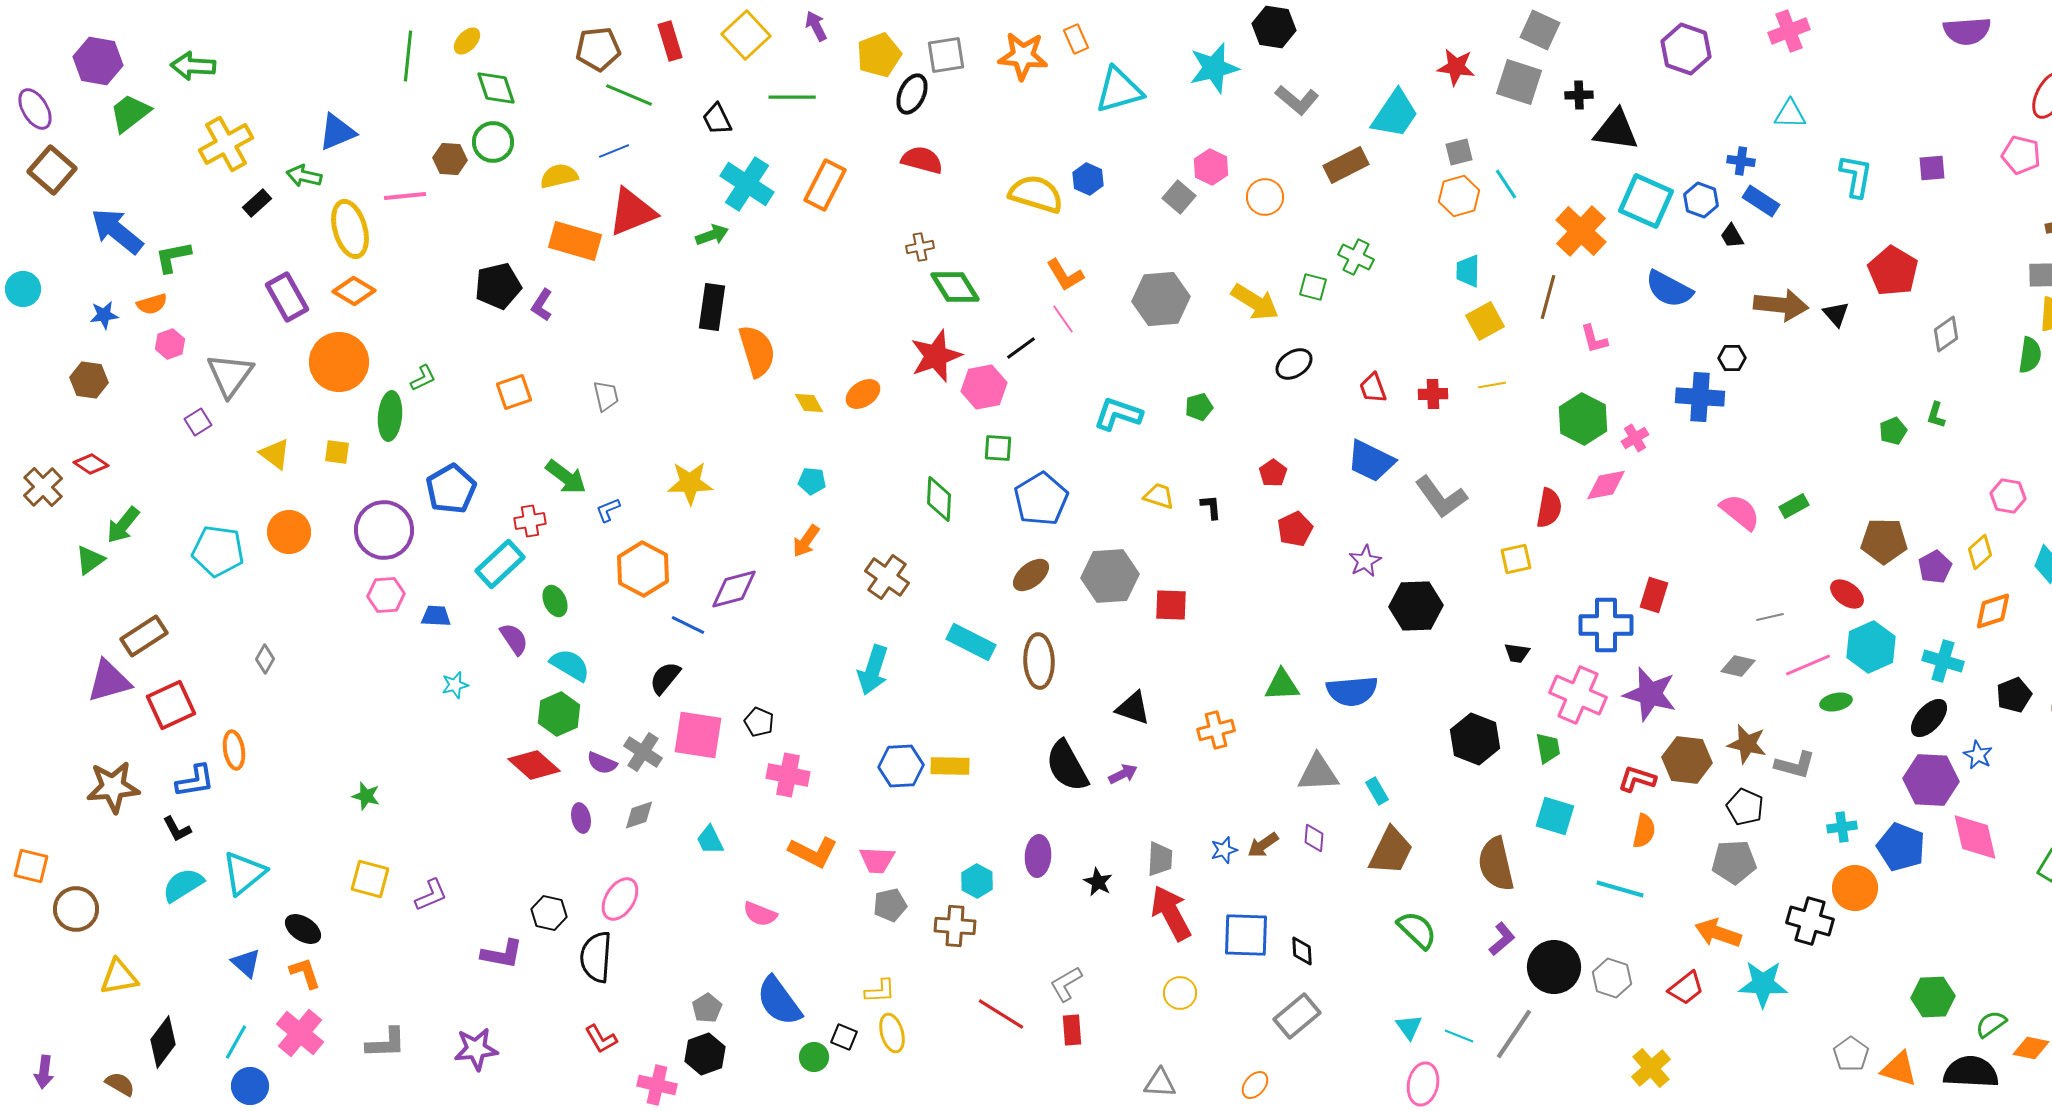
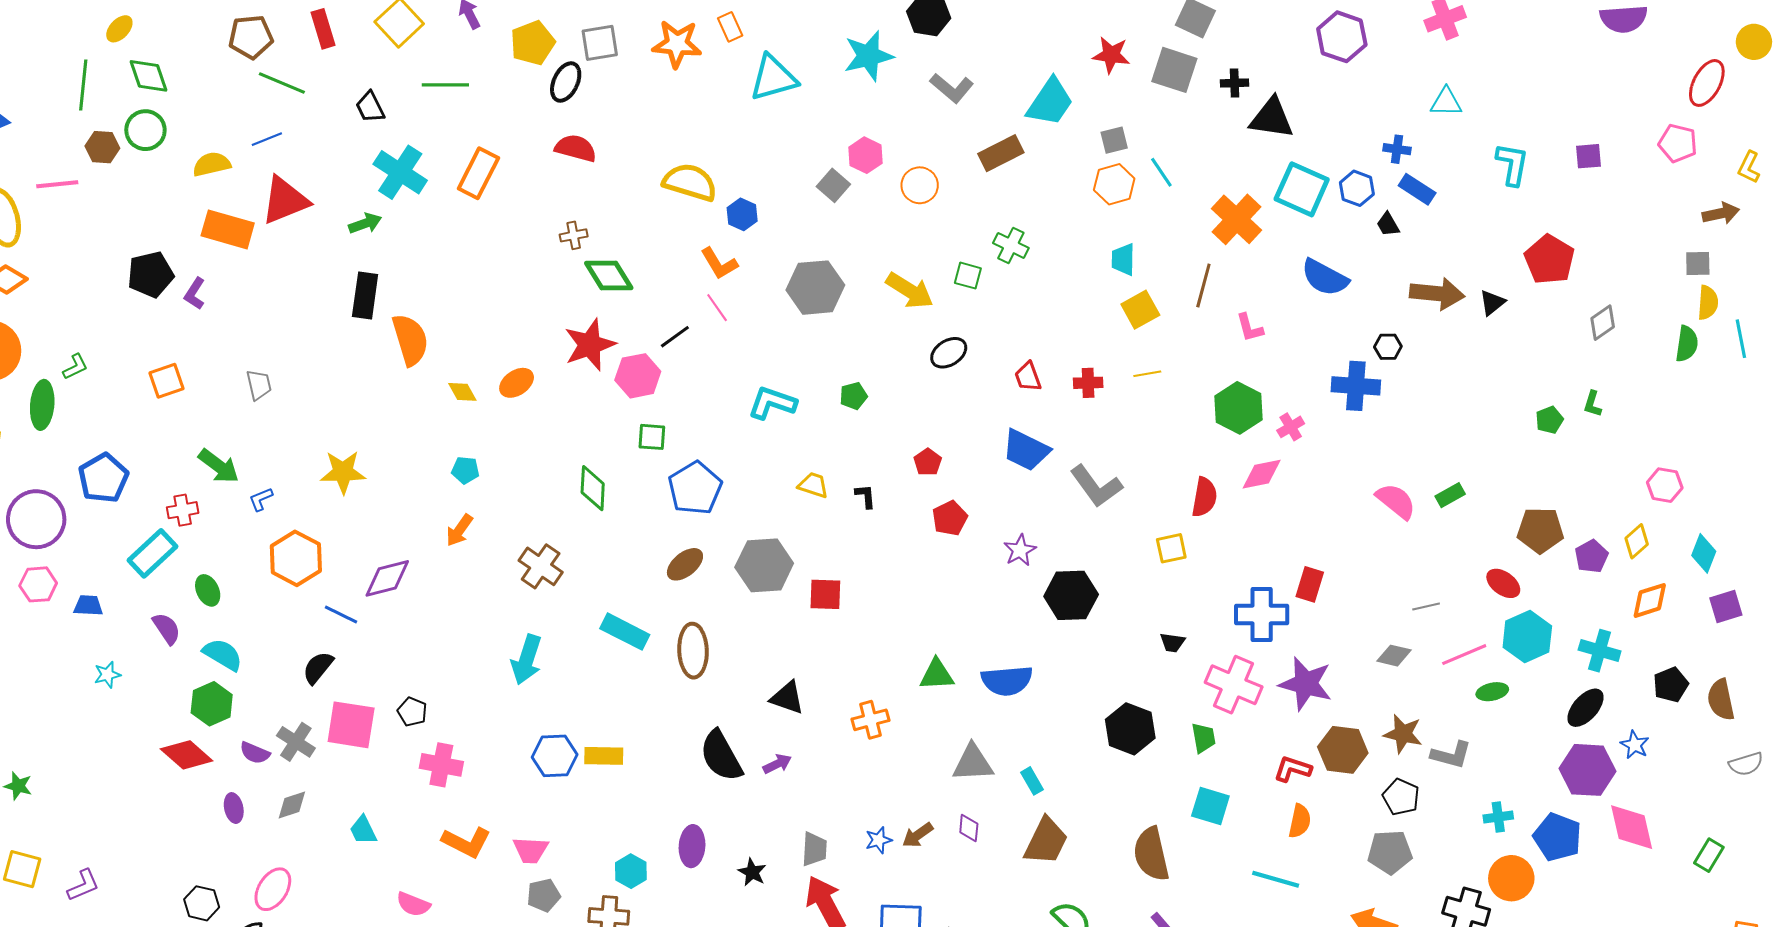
green line: (408, 56) -> (83, 85), moved
blue hexagon: (1088, 179) -> (742, 214), moved
black triangle: (1836, 314) -> (1492, 303), turned 32

